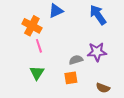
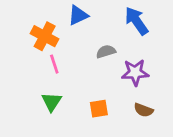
gray semicircle: (76, 60) -> (106, 52), moved
brown semicircle: (103, 88) -> (143, 110), moved

